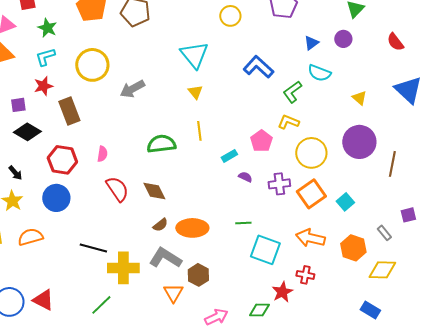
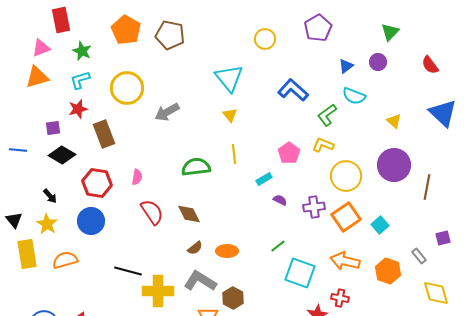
pink pentagon: (261, 141) -> (289, 153), moved
green line: (243, 223) -> (278, 246), turned -35
orange ellipse: (192, 228) -> (227, 251), size x0.7
yellow diamond: (382, 270) -> (436, 293), moved, turned 72

